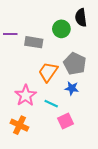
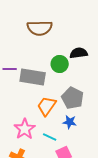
black semicircle: (81, 18) -> (79, 53), turned 90
gray rectangle: (34, 42) -> (33, 77), size x1.4

